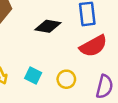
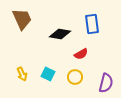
red semicircle: (93, 46) -> (81, 54), moved, size x0.6

